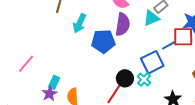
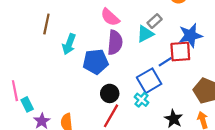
pink line: (26, 64) -> (15, 91), turned -48
black circle: (125, 78) -> (110, 93), moved
cyan rectangle: (54, 82) -> (27, 104), moved, turned -48

